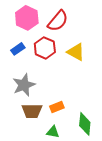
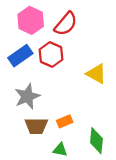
blue rectangle: (18, 49) -> (20, 56), size x1.5
yellow triangle: (76, 52) -> (96, 74), moved

